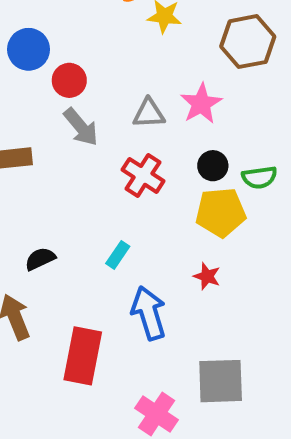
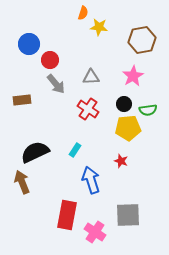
pink star: (201, 104) -> (133, 76), moved
black semicircle: (40, 259) -> (35, 152), size x1.8
red rectangle: (83, 356) -> (67, 215), moved

